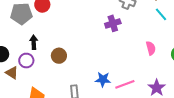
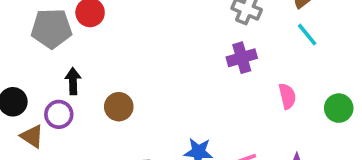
purple cross: (113, 23) -> (242, 58), moved

